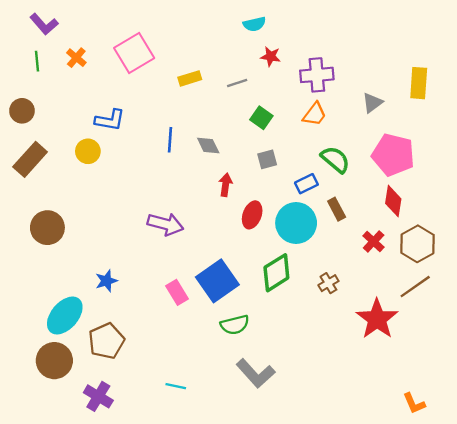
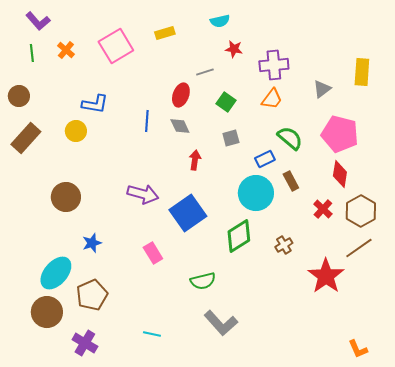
yellow rectangle: (190, 78) -> (165, 33), moved
red ellipse: (252, 215) -> (181, 95), moved
brown circle: (47, 228) -> (66, 197), moved
blue square: (217, 281) -> (188, 213), moved

